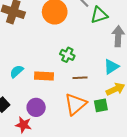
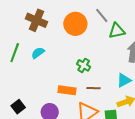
cyan semicircle: (17, 71) -> (38, 53), moved
orange rectangle: (44, 76) -> (67, 90), moved

